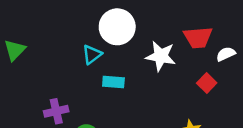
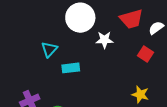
white circle: (117, 27) -> (80, 18), moved
white star: (161, 56) -> (104, 40), size x0.7

